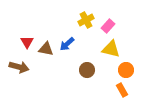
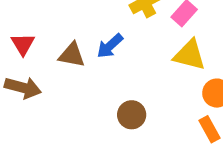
red triangle: (27, 42) -> (23, 44), moved
brown circle: (87, 70) -> (132, 115), moved

